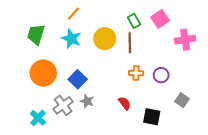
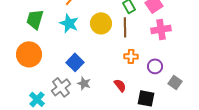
pink cross: (185, 40) -> (161, 29), moved
orange circle: (43, 73) -> (29, 54), moved
purple circle: (161, 75) -> (155, 66), moved

